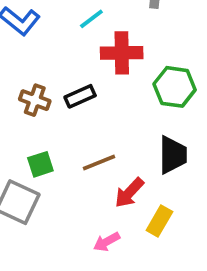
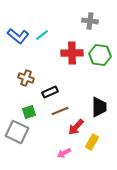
cyan line: (91, 19) -> (42, 35), moved
green hexagon: (175, 87) -> (100, 55), moved
black rectangle: (80, 96) -> (50, 92), moved

